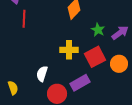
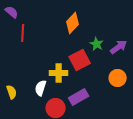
yellow cross: (69, 50) -> (59, 73), moved
red square: (95, 57) -> (80, 60), moved
yellow semicircle: (13, 88) -> (12, 92), moved

